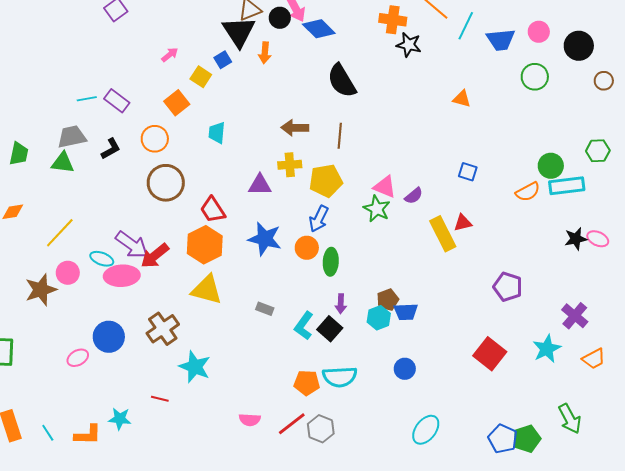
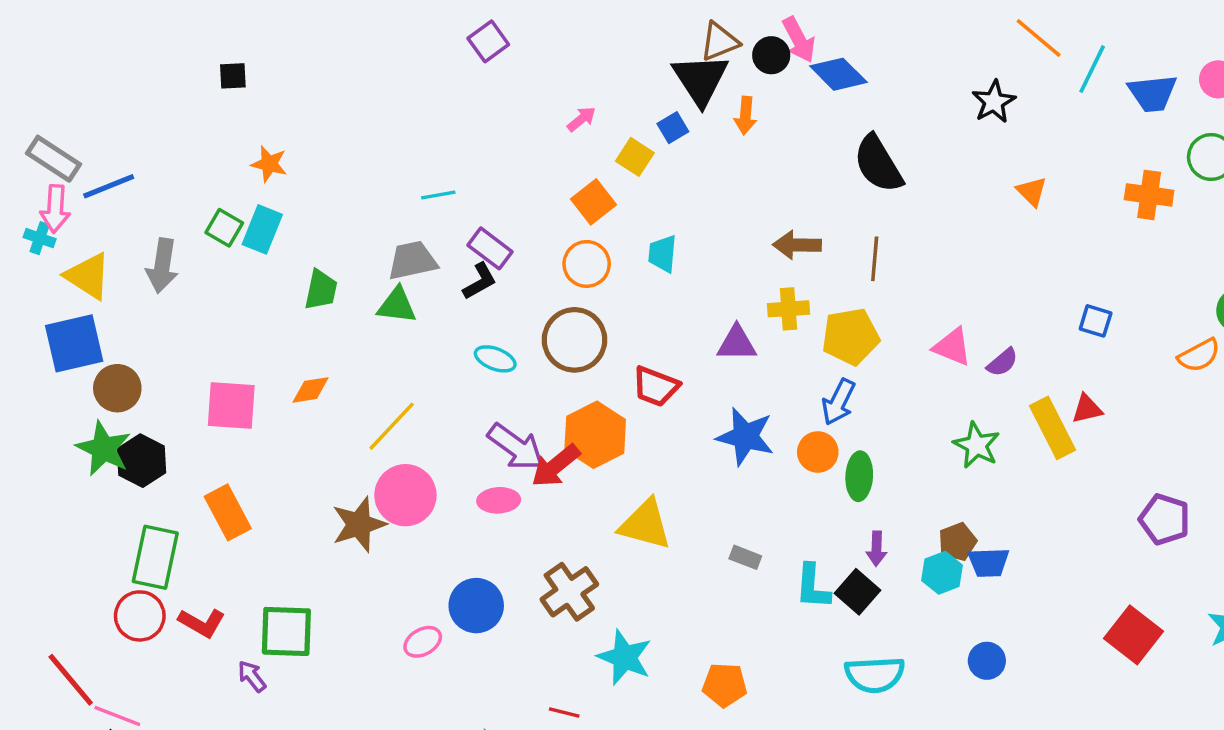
orange cross: (393, 20) -> (1149, 195), moved
black star: (409, 45) -> (994, 102), turned 30
orange triangle: (462, 99) -> (1032, 192), moved, turned 30
purple rectangle: (117, 101) -> (490, 248), moved
orange circle: (155, 139) -> (587, 264), moved
green star: (377, 209) -> (977, 445), moved
red trapezoid: (213, 210) -> (656, 386), turned -36
orange hexagon: (205, 245) -> (595, 435), moved
cyan ellipse: (102, 259) -> (495, 359), moved
pink circle: (68, 273) -> (405, 495), size x1.5
pink ellipse: (122, 276) -> (499, 500), size x0.7
cyan L-shape: (304, 326) -> (813, 587), turned -32
orange pentagon: (307, 383) -> (725, 685), moved

